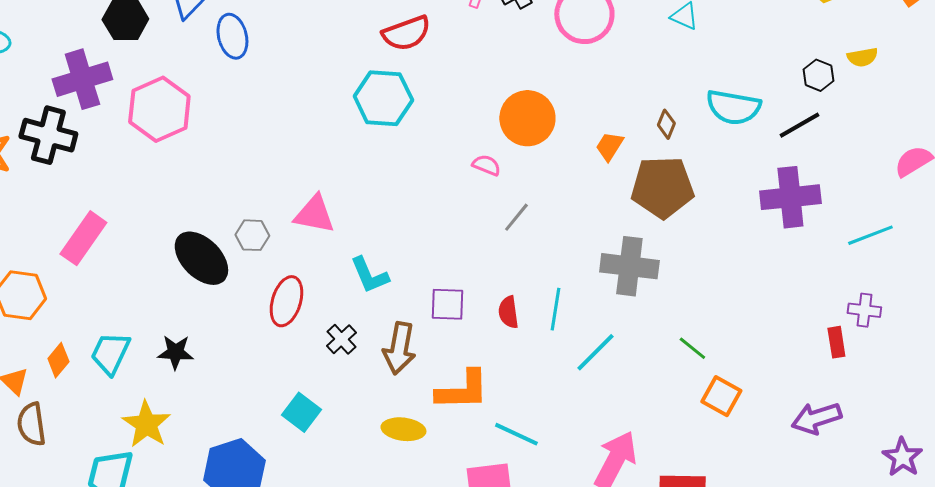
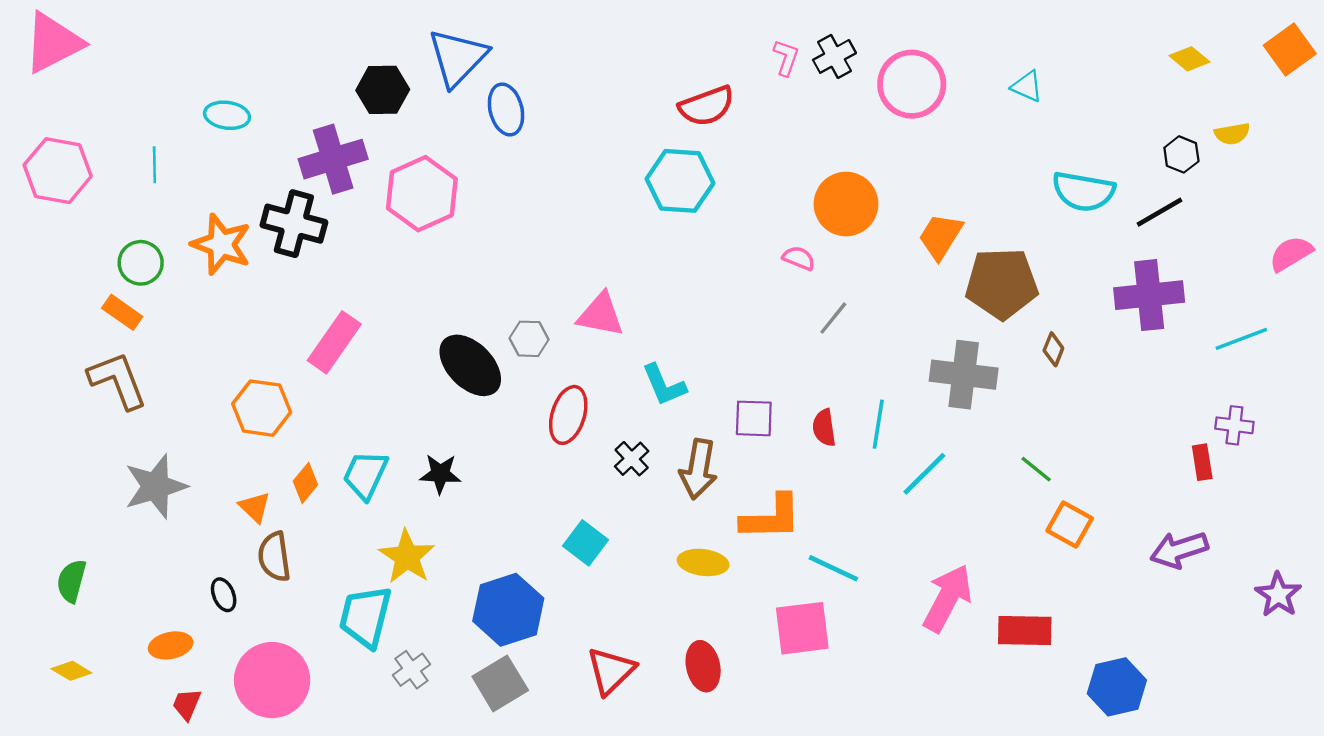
brown diamond: (666, 124) -> (1053, 349), moved
orange trapezoid: (609, 146) -> (941, 236), size x1.4

